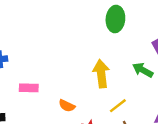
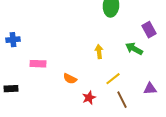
yellow arrow: (101, 74) -> (99, 52), size x0.6

